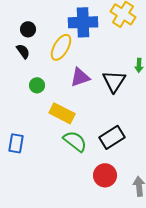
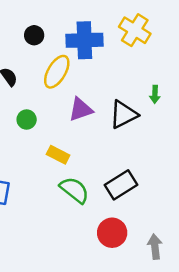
black circle: (28, 29) -> (34, 35), moved
black triangle: (114, 81) -> (123, 114), turned 30
yellow rectangle: (62, 113) -> (58, 155), size x0.7

